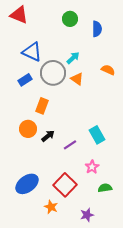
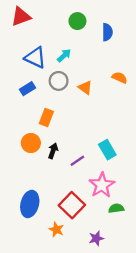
red triangle: (19, 15) -> (21, 17), turned -42
cyan arrow: (73, 58) -> (64, 55), moved
gray circle: (53, 73) -> (59, 81), size x0.7
black arrow: (48, 136) -> (53, 151), turned -32
pink star: (92, 167) -> (102, 185), size x1.6
blue ellipse: (27, 184) -> (30, 204), turned -40

